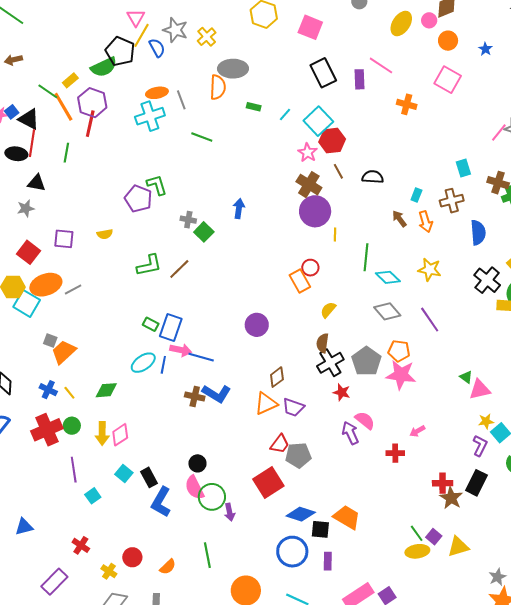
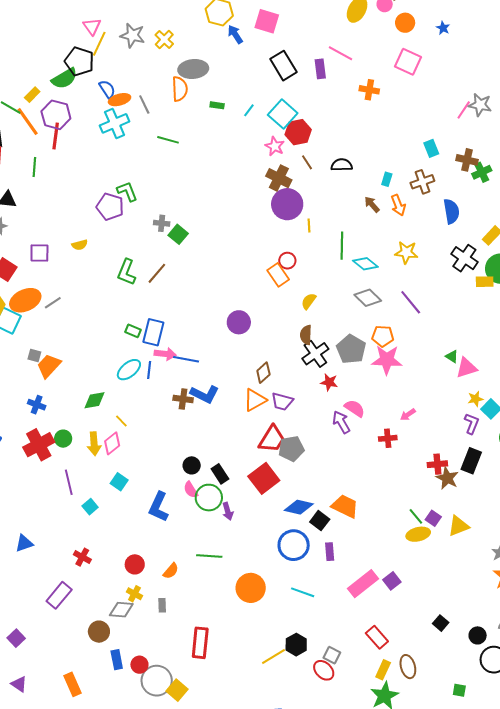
blue semicircle: (157, 48) -> (107, 89), moved
blue arrow: (239, 208) -> (235, 34), moved, turned -36
green L-shape: (149, 265) -> (127, 272), turned 128
yellow line: (69, 393) -> (121, 421), moved
red trapezoid: (280, 444) -> (272, 439), size x1.4
black rectangle: (149, 477) -> (220, 474), moved
pink semicircle: (195, 488) -> (191, 490), size x0.7
black square: (320, 529) -> (320, 521), turned 36
green line: (207, 555) -> (209, 556), turned -70
yellow cross: (109, 571) -> (134, 594), moved

